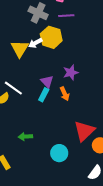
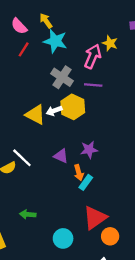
yellow triangle: (20, 49) -> (35, 115), turned -42
purple triangle: (47, 82) -> (61, 156), turned -32
cyan rectangle: (44, 95) -> (86, 182), moved

